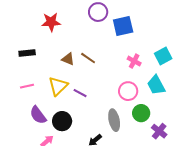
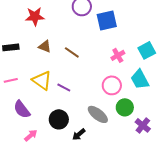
brown triangle: (68, 59) -> (45, 46), moved
pink cross: (134, 61) -> (118, 55), turned 32
yellow triangle: (58, 86) -> (42, 80), turned -40
gray ellipse: (114, 120) -> (98, 114), turned -40
black circle: (62, 121) -> (59, 119), moved

